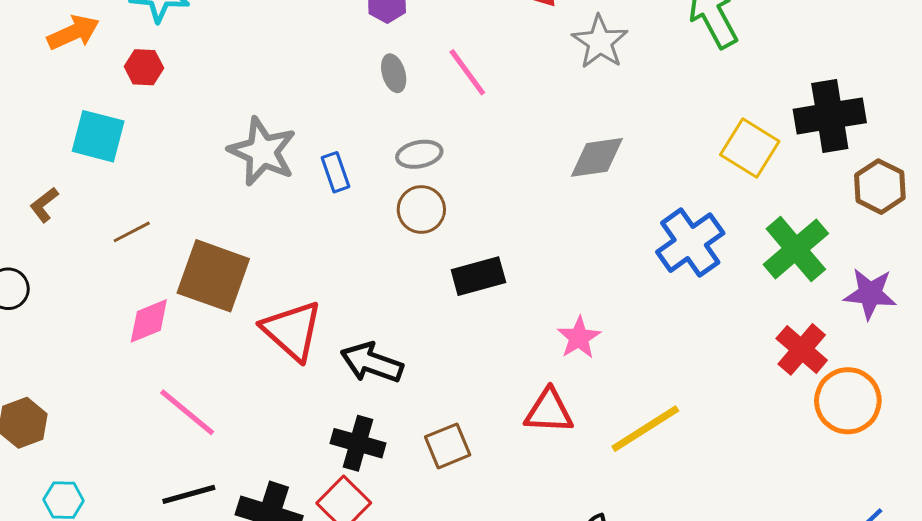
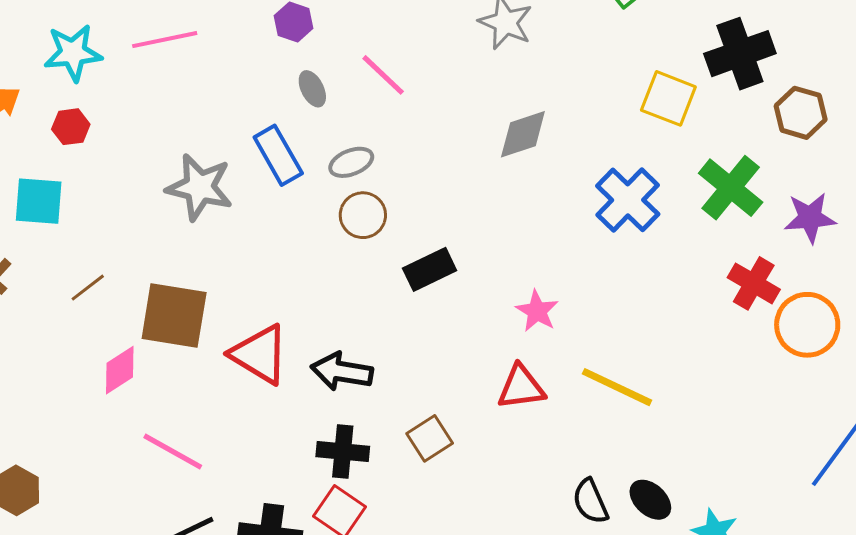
blue rectangle: (335, 172) -> (278, 155), moved, size x1.5
yellow line: (645, 429) -> (617, 387), turned 68

